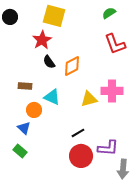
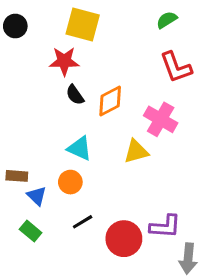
red star: (42, 40) -> (64, 61), turned 30
brown rectangle: (25, 86) -> (17, 176), moved
pink cross: (112, 91) -> (161, 119), moved, turned 30
orange circle: (34, 110) -> (70, 182), moved
black line: (78, 133) -> (83, 222), moved

